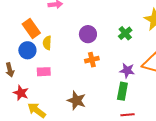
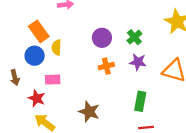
green cross: (125, 33) -> (134, 37), moved
purple star: (127, 71) -> (138, 62), moved
red star: (21, 93) -> (37, 98), moved

